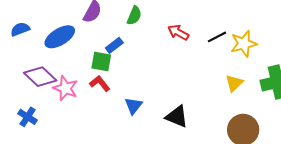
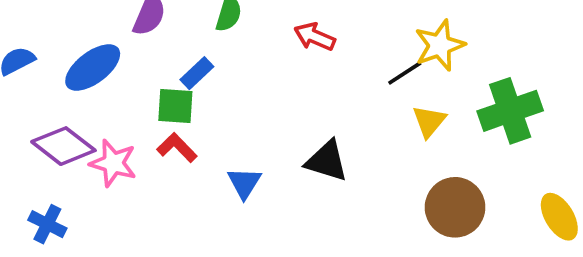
black line: (217, 37) -> (405, 73), moved
black triangle: (177, 117) -> (327, 161), moved

